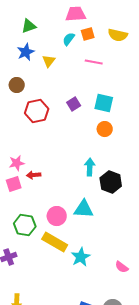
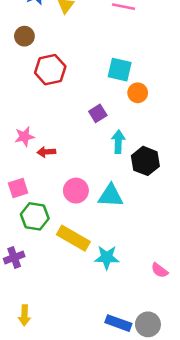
cyan square: (104, 103) -> (120, 70), moved
purple square: (74, 104) -> (98, 113), moved
pink square: (14, 184) -> (18, 188), moved
pink circle: (57, 216) -> (76, 191), moved
cyan star: (81, 257) -> (107, 257), turned 30

